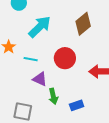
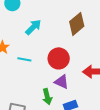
cyan arrow: (40, 27) -> (33, 27), size x0.7
purple triangle: (40, 79) -> (62, 82), moved

